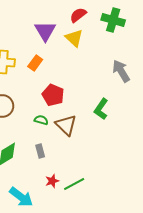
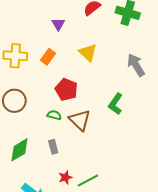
purple triangle: (45, 31) -> (58, 24), size x0.6
yellow triangle: (74, 38) -> (88, 53), moved

